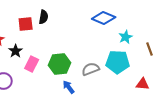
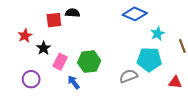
black semicircle: (44, 17) -> (73, 13), turned -96
gray semicircle: (91, 69) -> (129, 76), moved
blue arrow: (69, 87) -> (74, 82), moved

